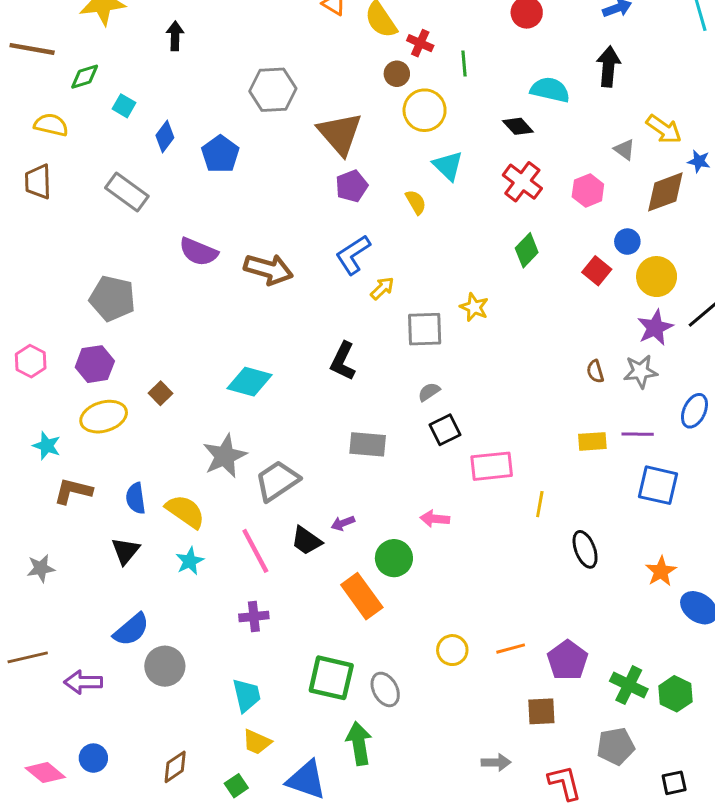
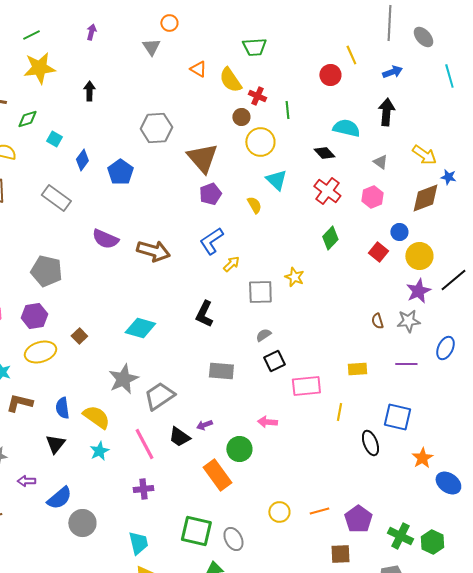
gray triangle: (624, 150) -> (380, 162), moved
yellow rectangle: (592, 441) -> (357, 369), moved
blue square: (658, 485) -> (397, 417), moved
purple arrow: (83, 682) -> (26, 481), moved, size x0.7

